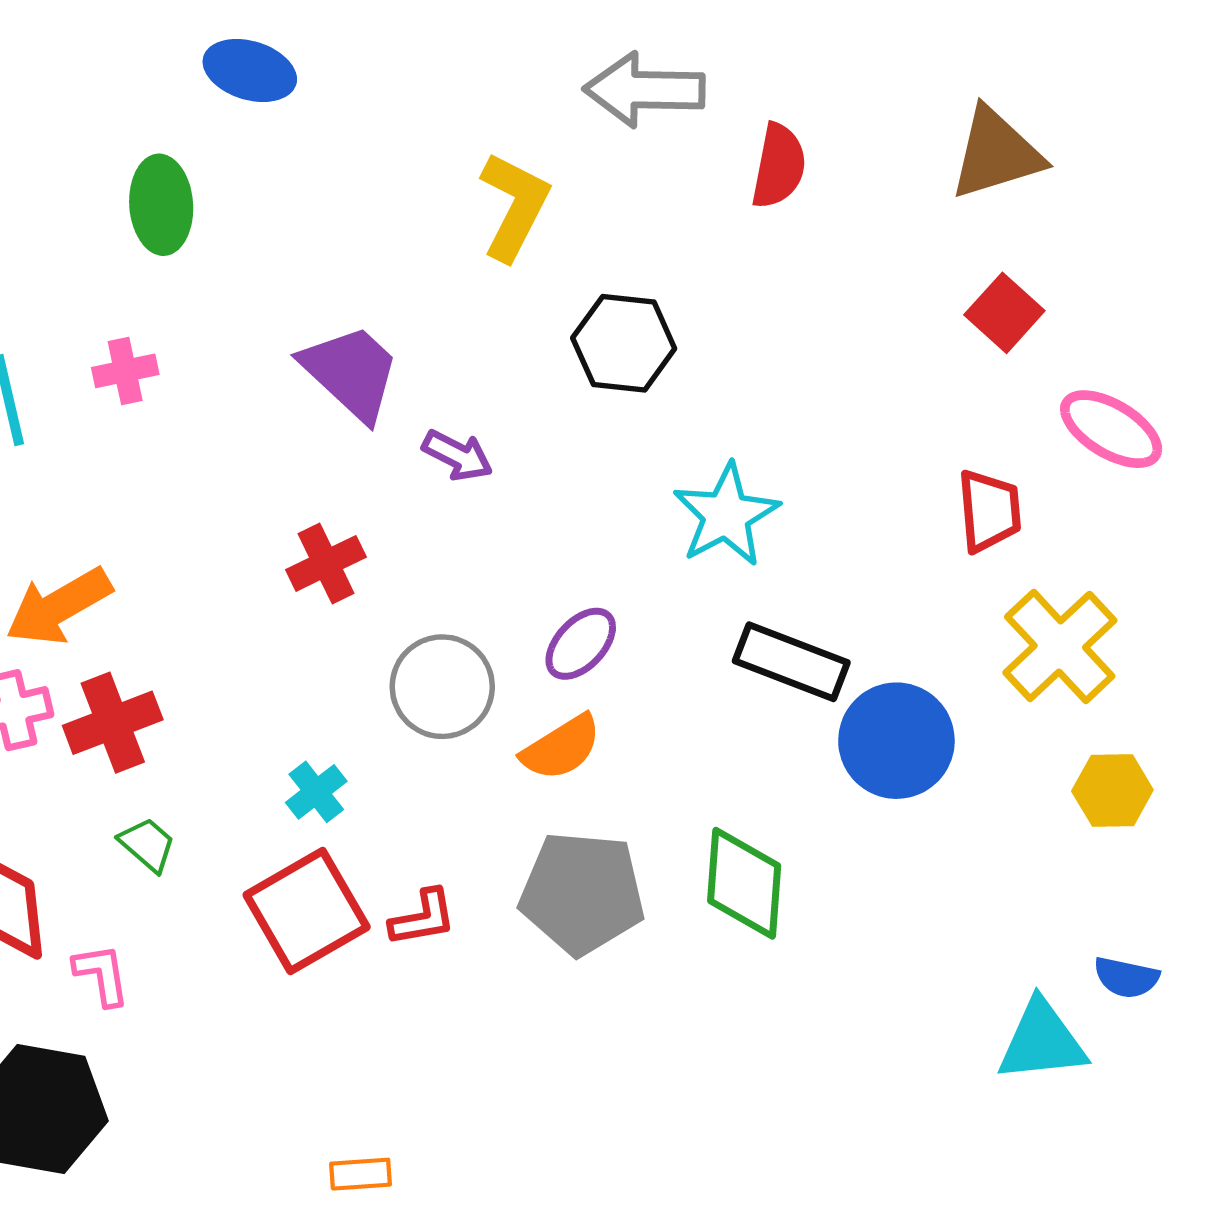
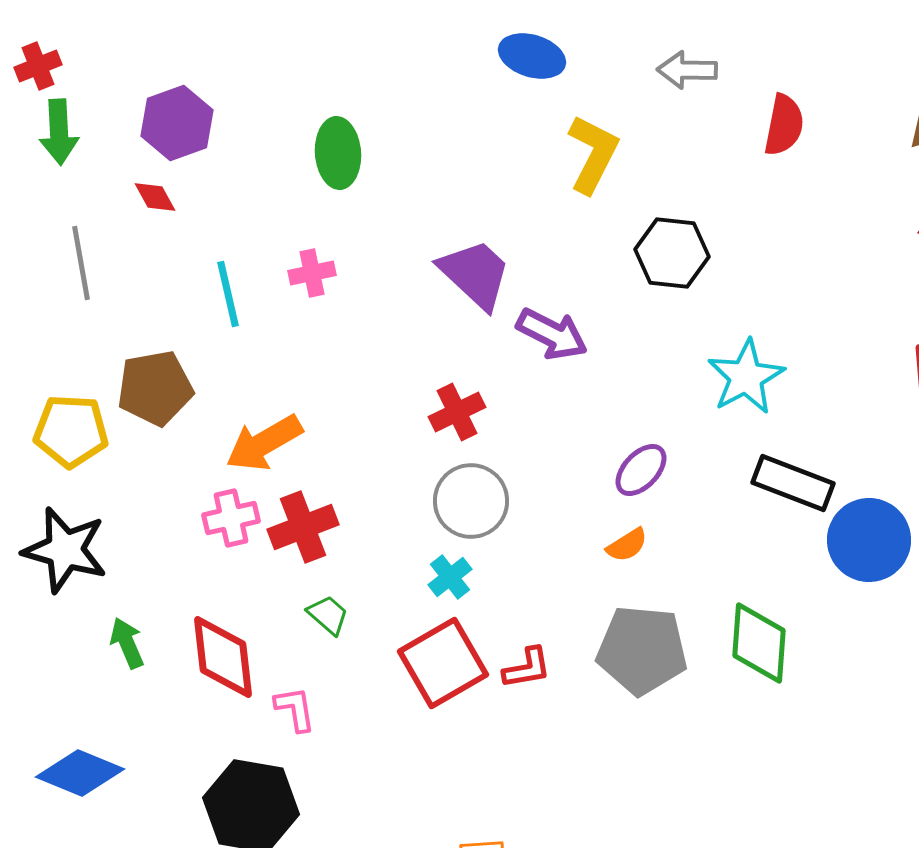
blue ellipse: (250, 70) -> (532, 56), moved
gray arrow: (644, 90) -> (687, 70), size x0.7
purple arrow: (457, 455) -> (552, 334), size x1.4
gray circle: (442, 687) -> (471, 501), moved
orange semicircle: (561, 748) -> (627, 545), size x0.7

